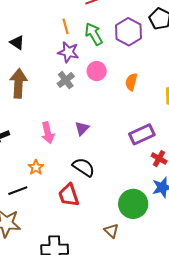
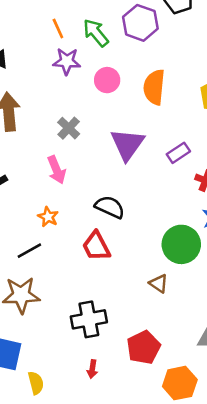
gray cross: (66, 80) -> (69, 128), moved
orange semicircle: (131, 82) -> (154, 87), size x1.5
purple triangle: (82, 128) -> (127, 144), moved, size x1.8
purple rectangle: (142, 134) -> (178, 153), size x0.7

